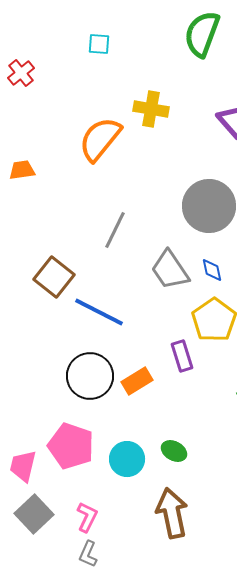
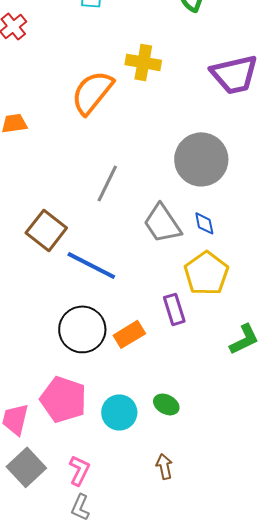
brown arrow: (172, 513) -> (164, 466), size x0.5

